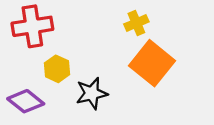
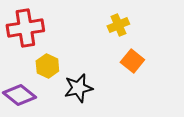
orange square: (152, 63) -> (132, 61), size x0.6

